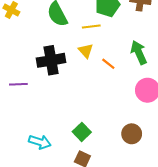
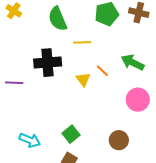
yellow line: (91, 26) -> (82, 42), moved
yellow triangle: (86, 51) -> (83, 79), moved
green arrow: (139, 52) -> (133, 62), turned -45

